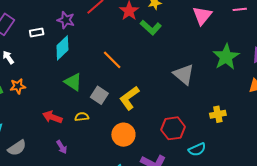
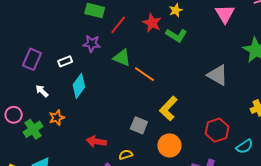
cyan diamond: (62, 48) -> (79, 86), moved
green triangle: (73, 82) -> (122, 58), moved
gray square: (99, 95) -> (139, 125), moved
yellow semicircle: (82, 117) -> (126, 155), moved

